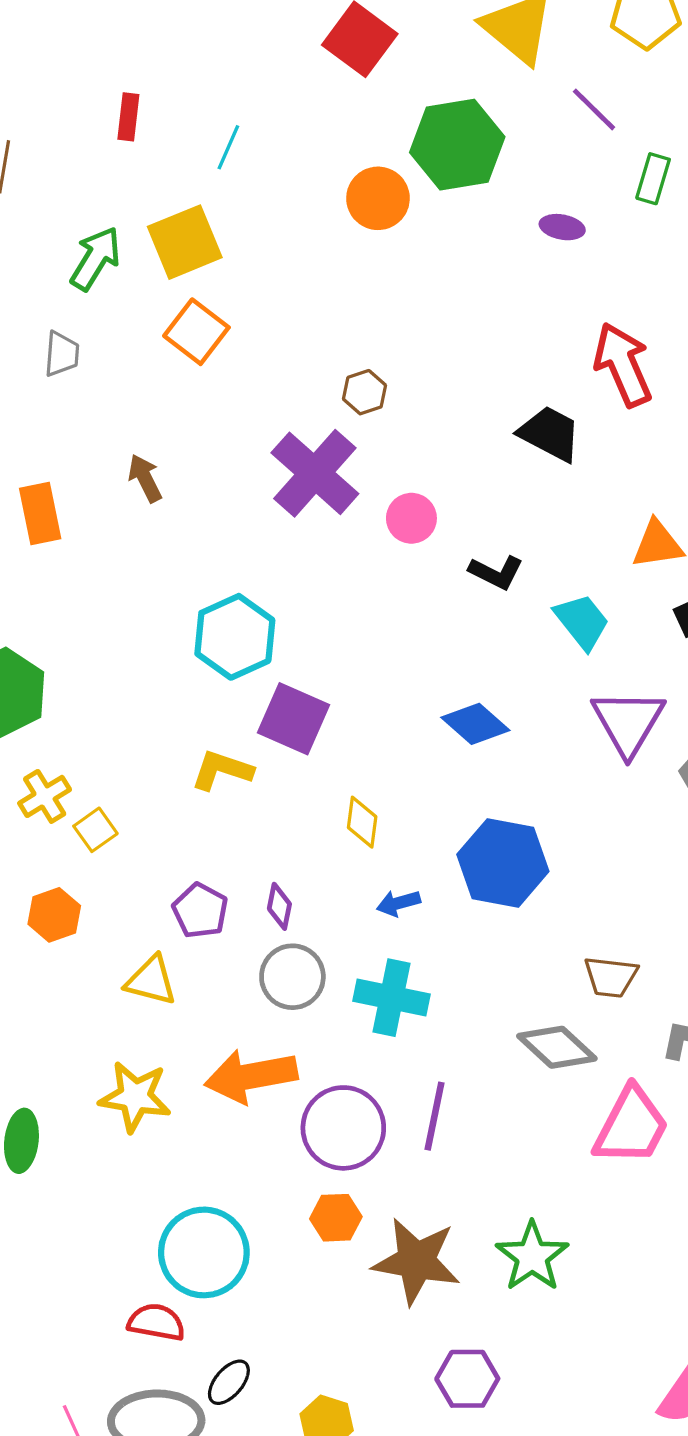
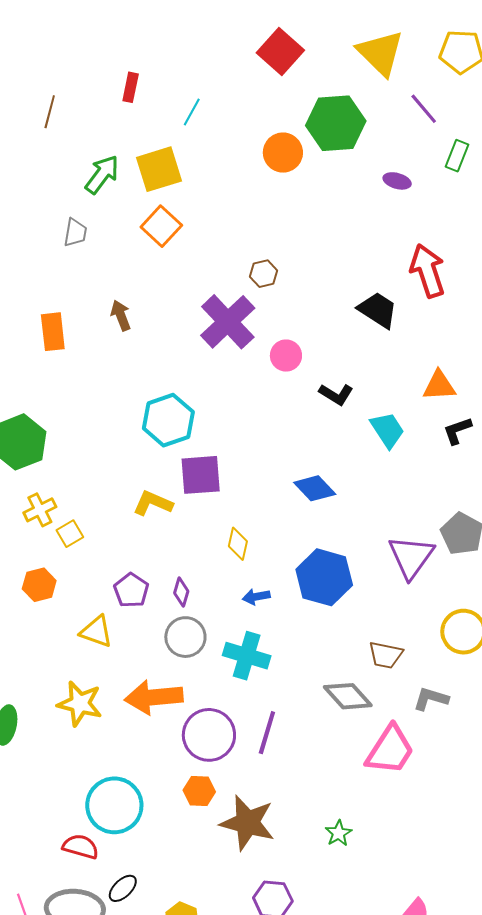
purple square: (293, 719) -> (201, 475), turned -33
purple triangle: (628, 722) -> (411, 557), moved
green star: (532, 1256) -> (338, 833), moved, size x0.6

